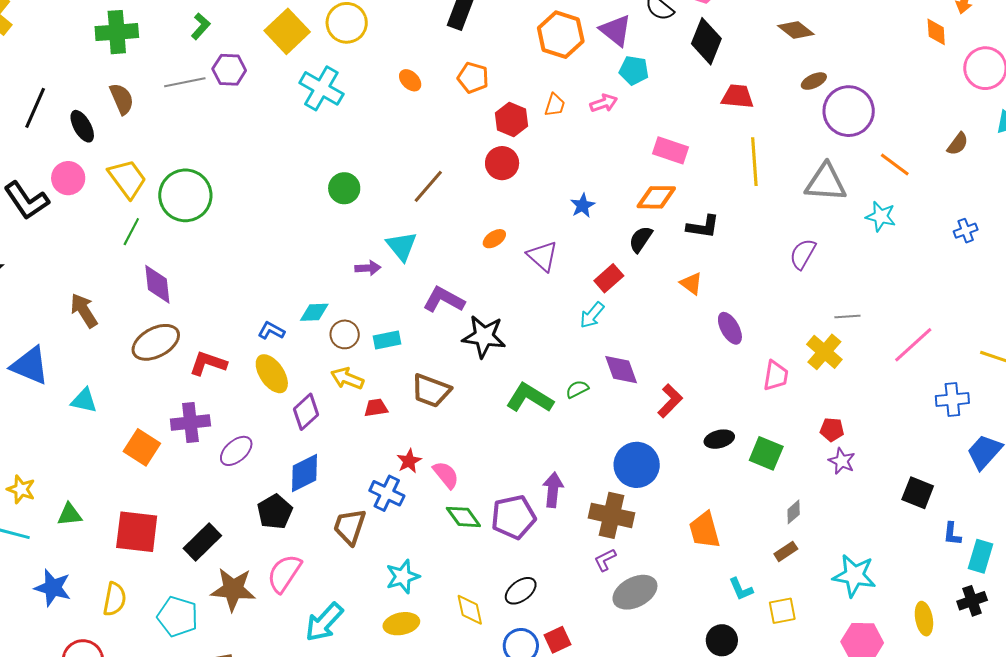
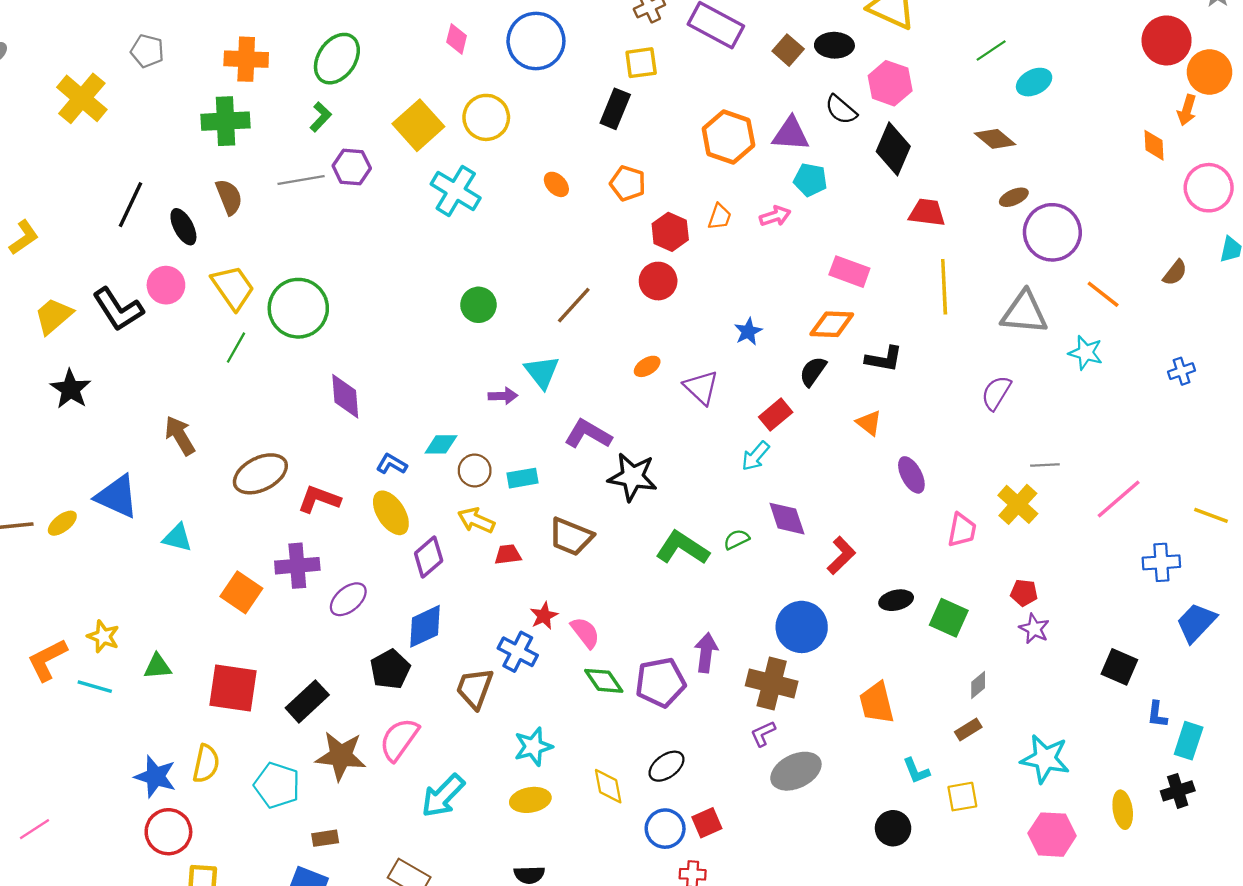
purple triangle: (616, 30) -> (791, 134), turned -36
purple diamond: (157, 284) -> (345, 396), moved
blue star: (53, 588) -> (155, 777), moved

